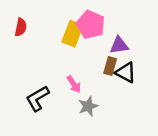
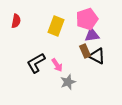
pink pentagon: (91, 25) -> (87, 19), moved, turned 30
brown rectangle: (110, 66) -> (85, 51), turned -40
black L-shape: (38, 98) -> (36, 63), moved

